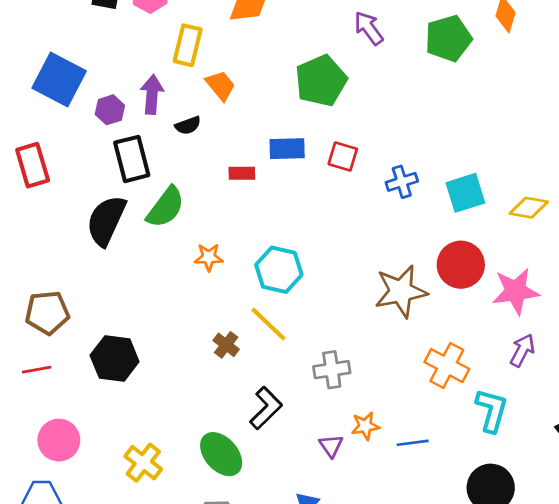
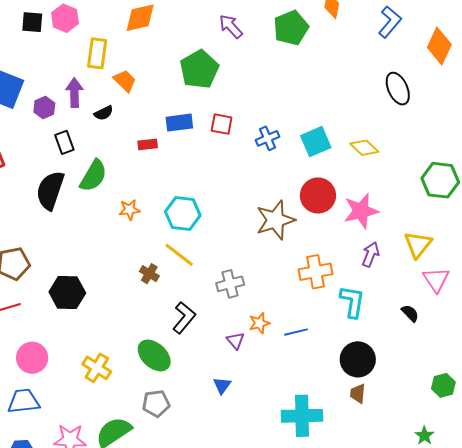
black rectangle: (132, 159) -> (64, 142), size x0.7
yellow diamond: (529, 208) -> (364, 148), turned 40
orange cross: (447, 366) -> (315, 272), turned -32

